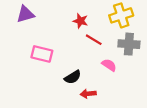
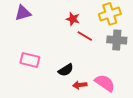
pink rectangle: (42, 54) -> (30, 60), moved
pink semicircle: (109, 65) -> (105, 83), moved, size x1.5

